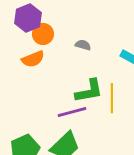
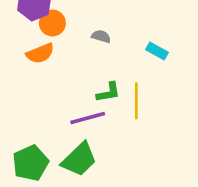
green L-shape: (89, 91) -> (108, 92), size x0.7

